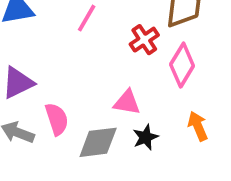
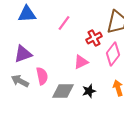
pink triangle: (127, 102) -> (81, 62), moved, turned -42

